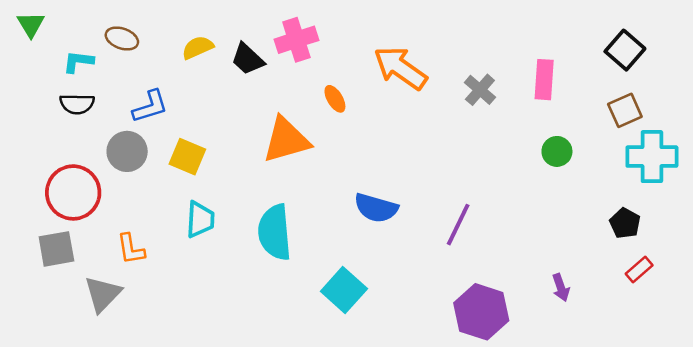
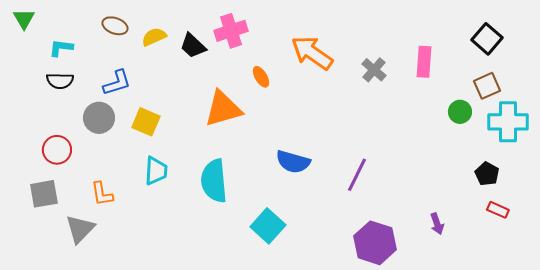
brown ellipse: (122, 38) -> (115, 26), moved
green circle: (557, 151) -> (460, 112), moved
red circle: (73, 192) -> (57, 150), size x0.7
red rectangle: (639, 269) -> (498, 210), turned 65

